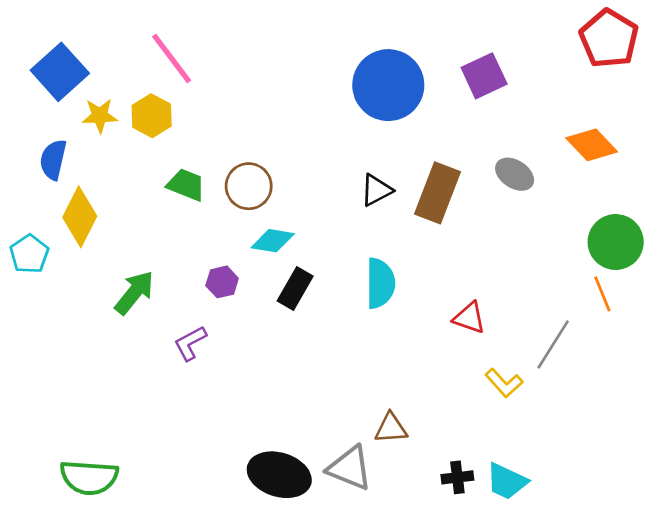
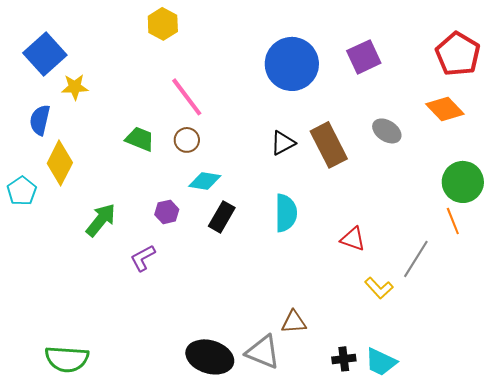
red pentagon: (609, 39) -> (458, 54), moved
pink line: (172, 59) -> (187, 97), moved
yellow hexagon: (152, 116) -> (163, 24), moved
brown circle: (249, 186) -> (187, 140), size x0.7
brown rectangle: (437, 193) -> (329, 145), turned -48

